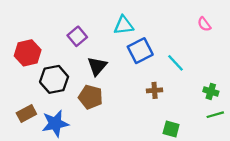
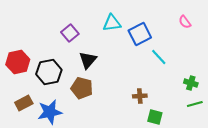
blue square: (140, 51) -> (140, 34), moved
red hexagon: (28, 53) -> (18, 62), moved
brown cross: (155, 90) -> (140, 96), moved

